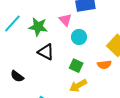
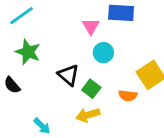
green star: (38, 27) -> (28, 52), moved
black triangle: (46, 52) -> (69, 75), moved

